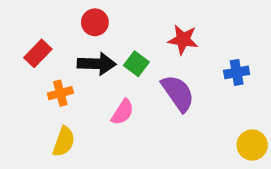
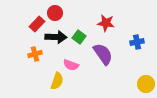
red rectangle: (38, 53) -> (37, 24), moved
pink semicircle: (123, 112) -> (71, 65), turned 77
yellow semicircle: (64, 142) -> (57, 81), moved

